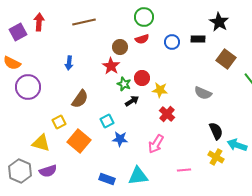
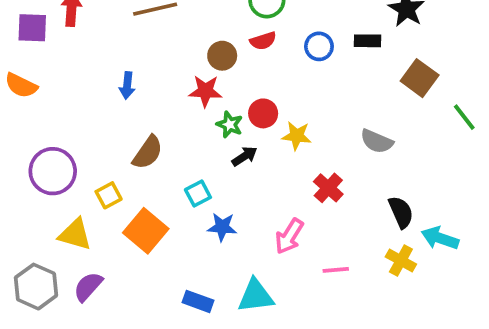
purple square: (18, 32) -> (32, 28), turned 30
red star: (111, 66) -> (205, 91), turned -30
purple circle: (28, 87) -> (53, 171), moved
red cross: (167, 114) -> (328, 188), moved
pink line: (184, 170) -> (336, 270), moved
purple semicircle: (48, 171) -> (88, 287), turned 150

